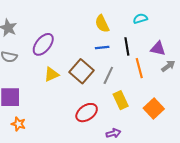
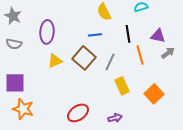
purple ellipse: (43, 44) -> (47, 32), turned -35
blue line: (102, 48) -> (95, 35), moved
red ellipse: (87, 113) -> (78, 113), moved
orange star: (18, 124) -> (23, 109), size x1.5

